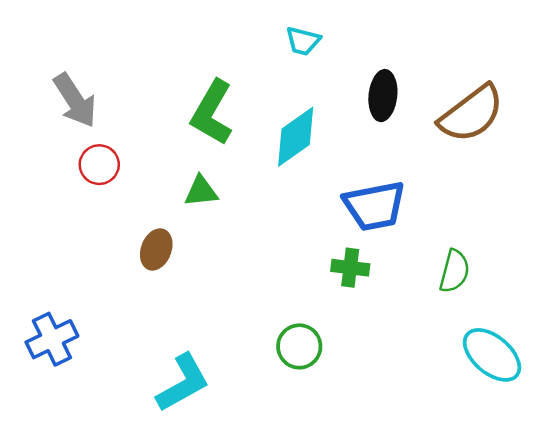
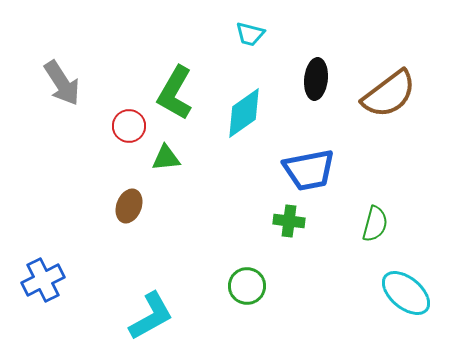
red circle: (99, 165) -> (129, 126), moved

